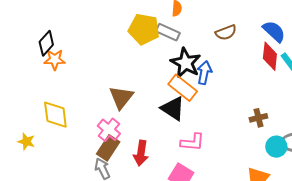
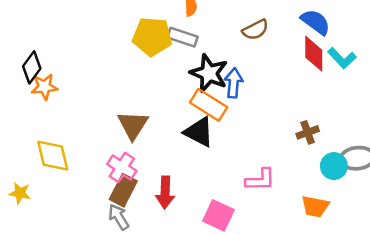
pink L-shape: (192, 142) -> (260, 180), moved

